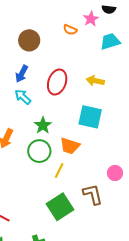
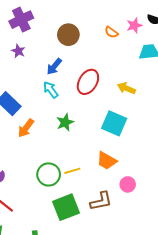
orange trapezoid: (70, 146) -> (107, 161), moved
green circle: (39, 151) -> (49, 174), moved
yellow line: (59, 171) -> (72, 171), turned 35
brown L-shape: (93, 194) -> (101, 201), turned 80

